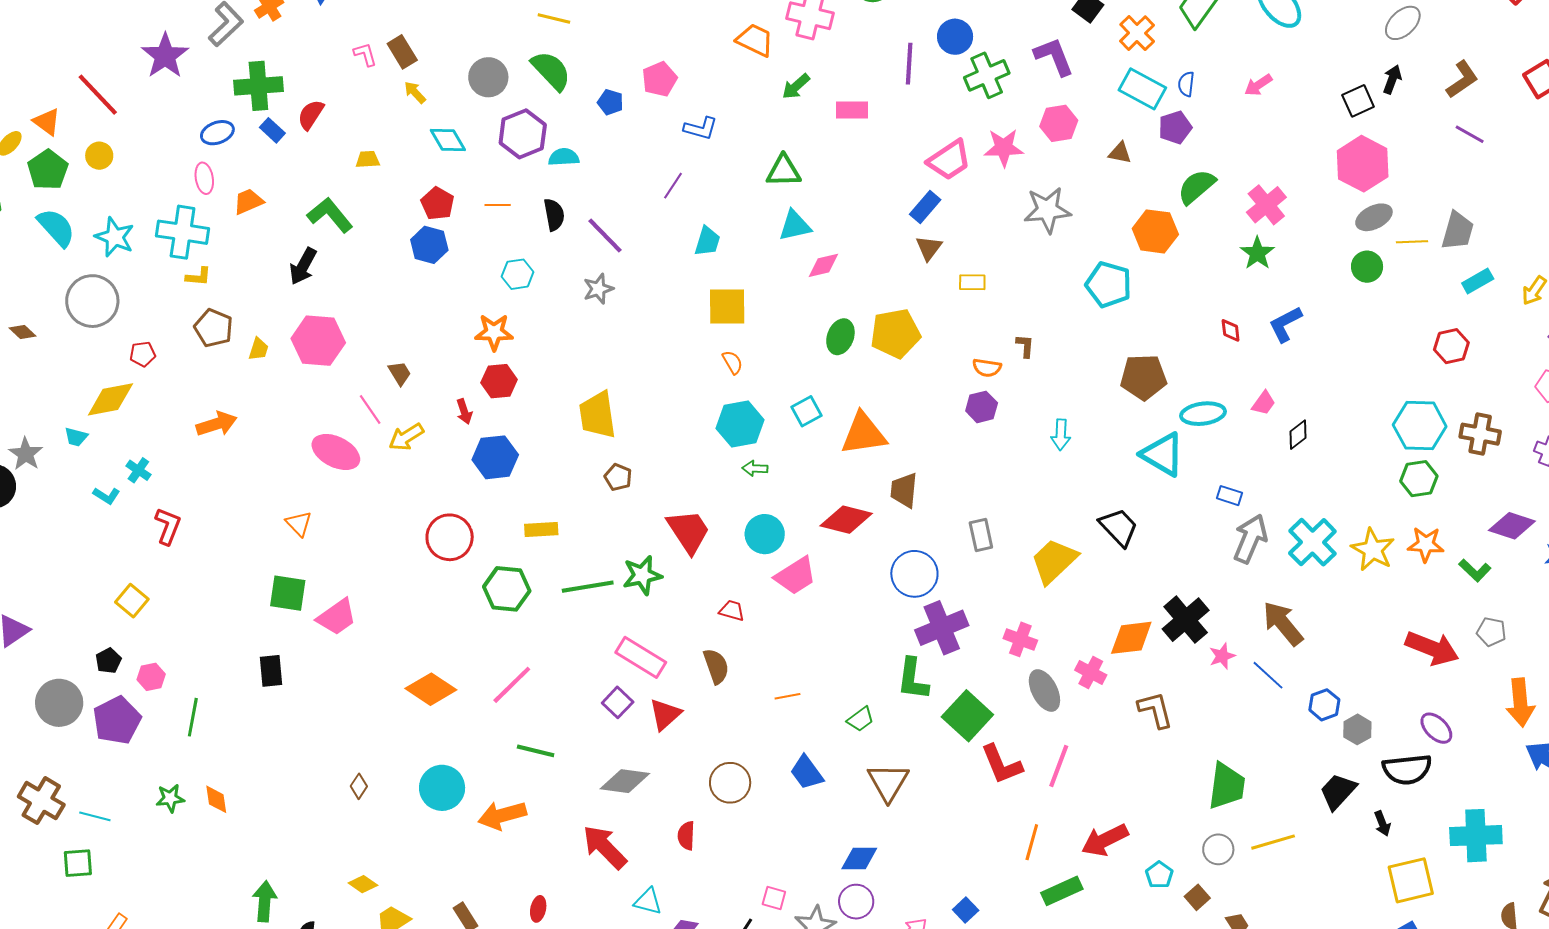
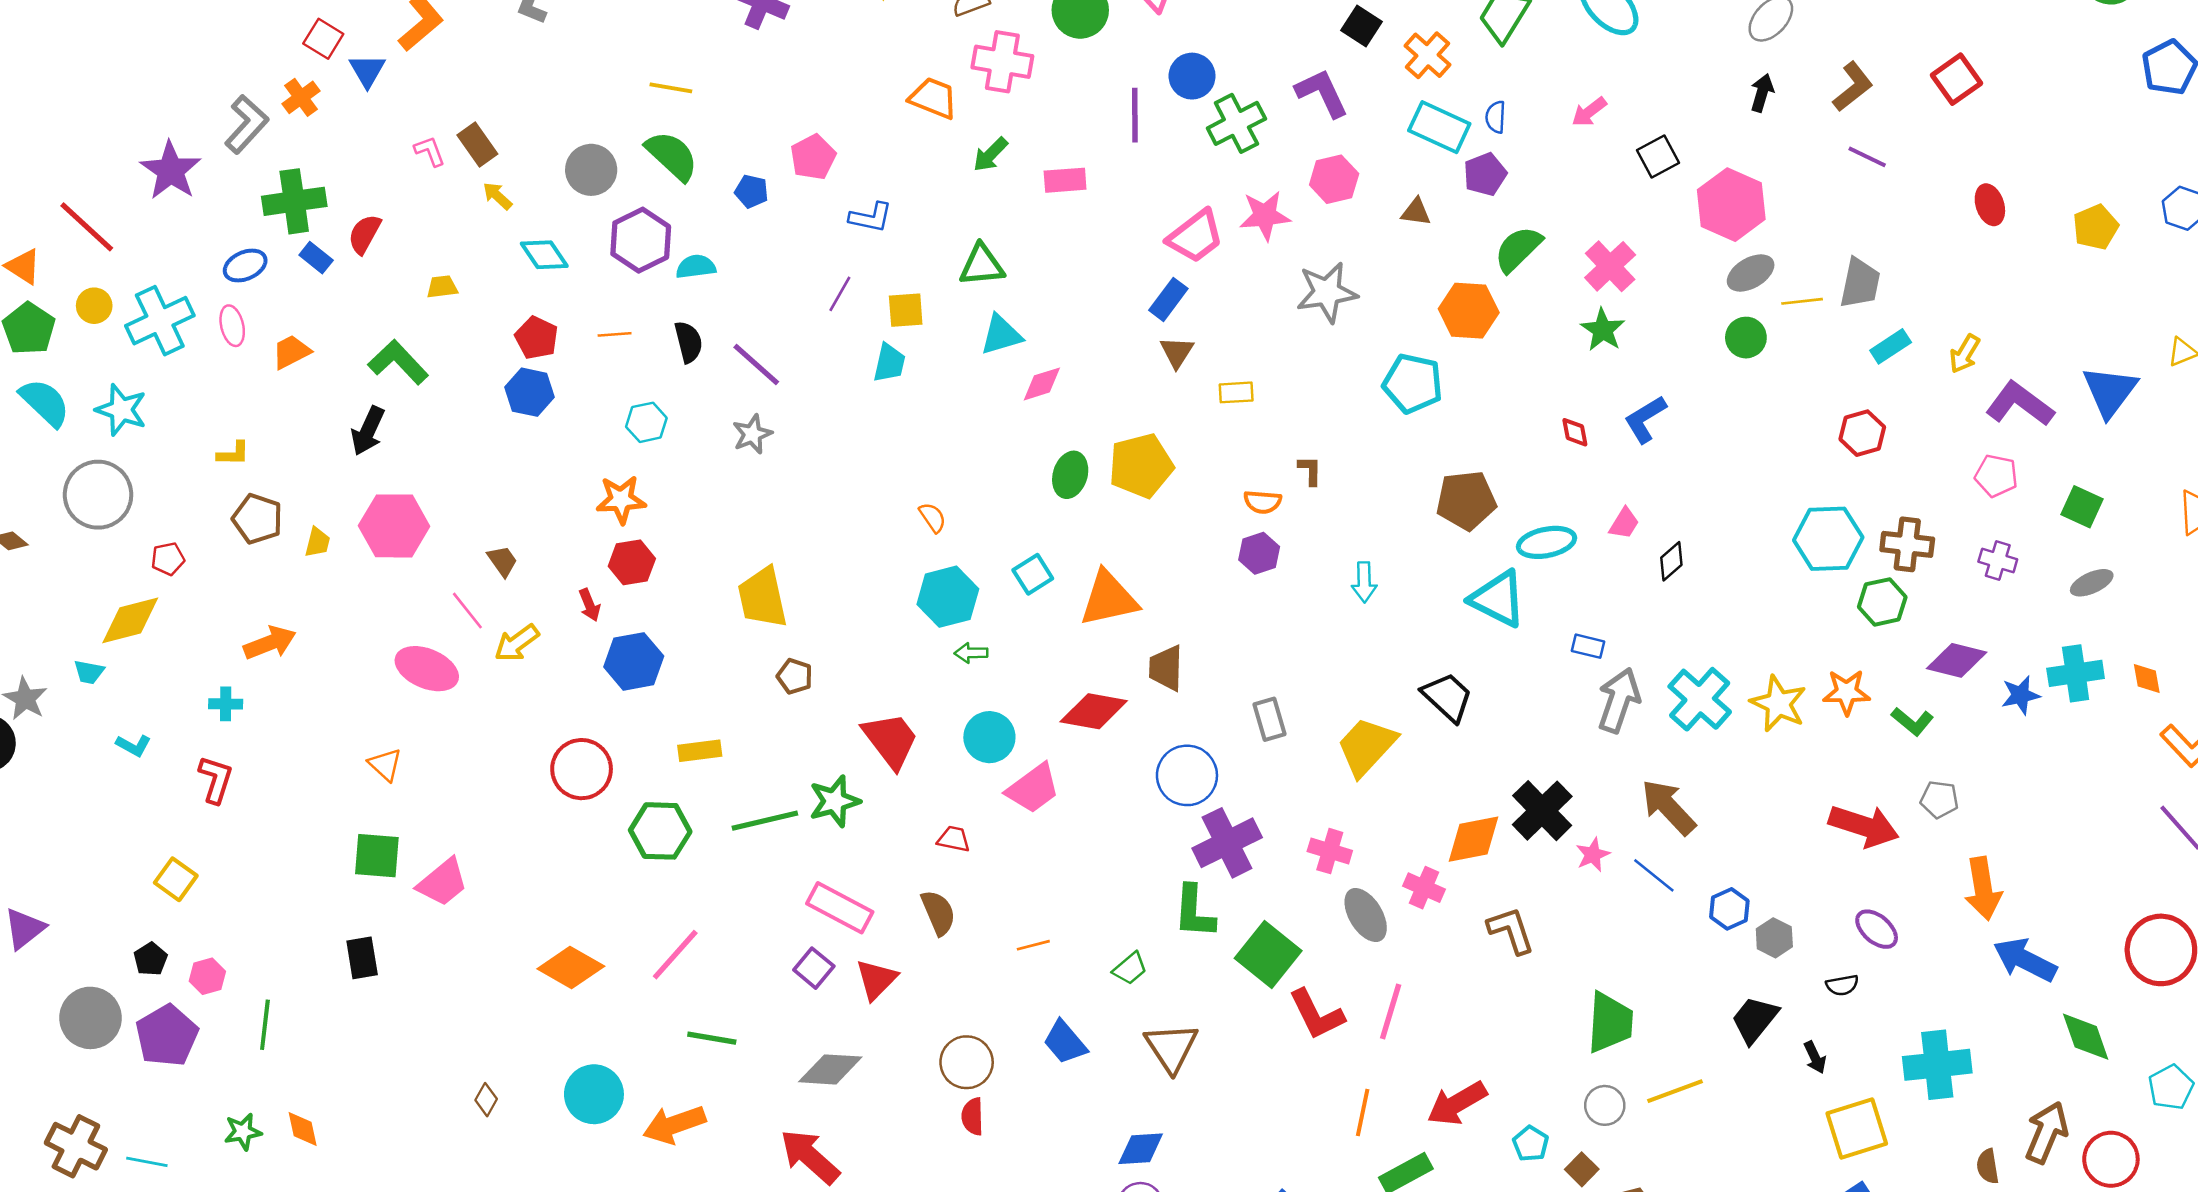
black square: (1358, 101) -> (1658, 157), moved
cyan cross: (183, 232) -> (160, 321), moved, turned -30
yellow square: (727, 306) -> (906, 310), moved, size x0.7
cyan cross: (138, 470) -> (226, 704), moved, turned -30
green hexagon: (1419, 479) -> (1882, 602), moved
black semicircle: (1407, 769) -> (1842, 985), size x0.5
red semicircle: (686, 836) -> (973, 1116), moved

